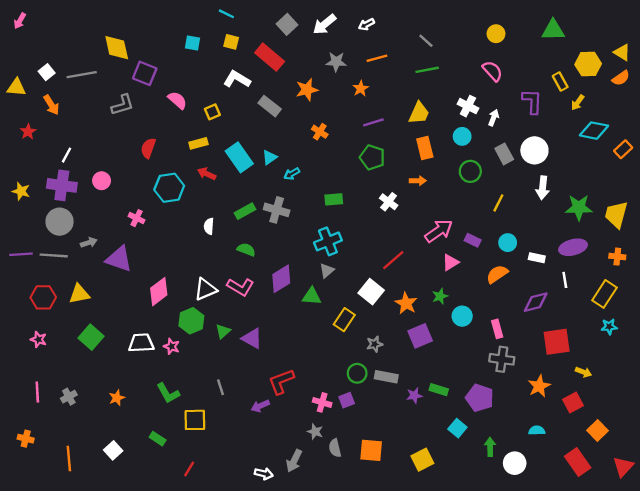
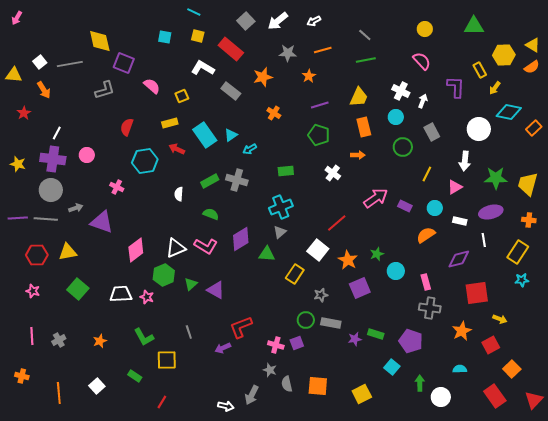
white circle: (534, 150) -> (479, 129), moved
pink triangle: (450, 262) -> (455, 187), moved

